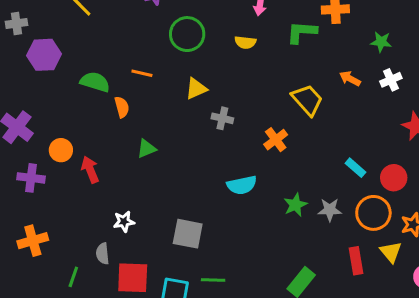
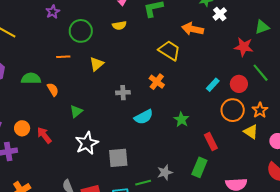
orange line: (142, 73) -> (63, 57), moved
orange arrow: (350, 79) -> (193, 29), size x1.5
white cross: (391, 80) -> (220, 14), moved
gray cross: (222, 118) -> (123, 93), moved
cyan rectangle: (356, 168) -> (213, 85), turned -72
gray star: (330, 210) -> (165, 172), moved
white star: (124, 222) -> (87, 143), moved, size x1.6
red rectangle: (356, 261) -> (211, 142), moved

